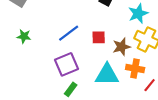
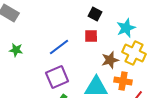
red square: (99, 37) -> (91, 36), moved

